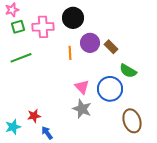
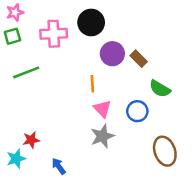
green square: (18, 27) -> (12, 36), moved
orange line: (70, 53) -> (92, 84), moved
blue circle: (110, 89) -> (137, 111), size x0.7
gray star: (82, 109) -> (102, 136), turned 30
red star: (34, 116) -> (31, 140), moved

